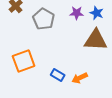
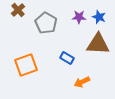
blue rectangle: (58, 75) -> (67, 58), moved

